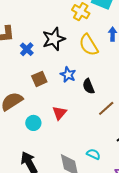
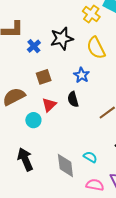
blue star: (68, 75) -> (82, 75), moved
black semicircle: (88, 86) -> (73, 99), moved
red triangle: (59, 113) -> (49, 105), moved

